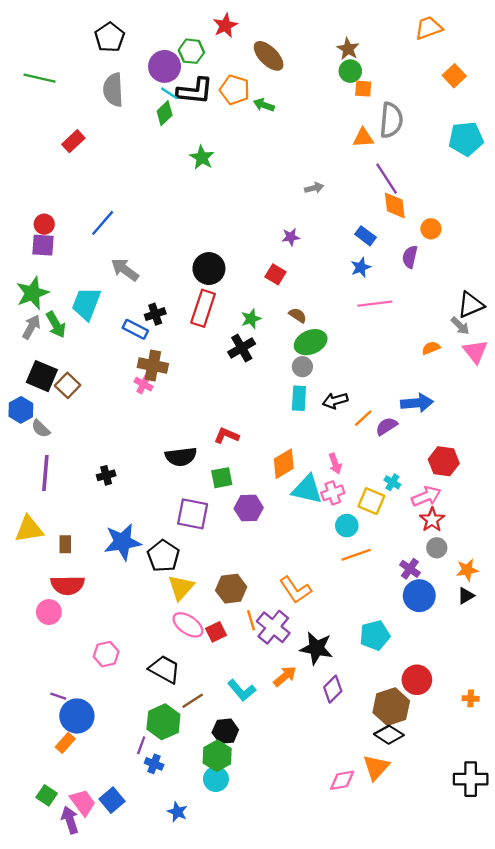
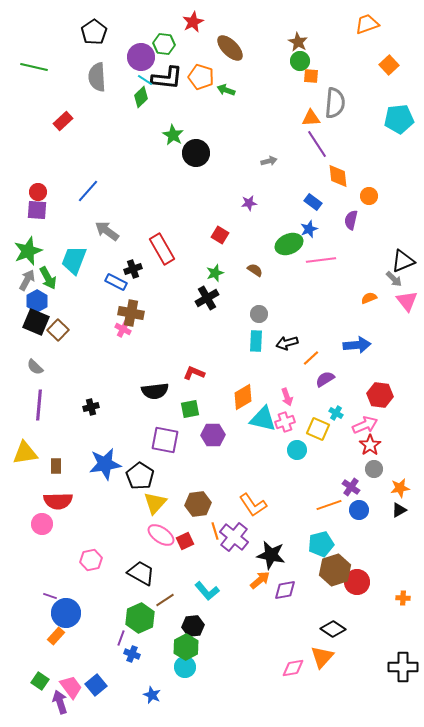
purple line: (387, 179) -> (317, 144), moved
black circle: (209, 269) -> (196, 153), moved
red square: (276, 274) -> (220, 235), moved
red rectangle: (203, 308) -> (162, 249), moved, turned -48
green ellipse: (311, 342) -> (289, 244), moved
blue hexagon: (21, 410) -> (37, 301), moved
purple semicircle: (387, 426) -> (325, 379), moved
orange line: (356, 555) -> (329, 505), moved
blue circle: (419, 596) -> (359, 510), size x0.7
orange arrow: (285, 676) -> (260, 580), moved
purple diamond: (333, 689) -> (285, 590), turned 35
brown hexagon: (391, 707) -> (335, 570), moved

